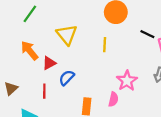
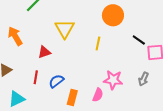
orange arrow: (29, 51) -> (15, 36), moved
blue semicircle: (67, 78) -> (56, 81), moved
pink star: (127, 81) -> (113, 80), turned 30

